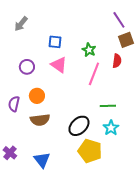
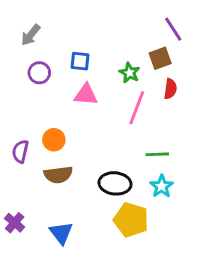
brown square: (126, 40) -> (160, 58), moved
pink triangle: (59, 65) -> (86, 95), turned -30
purple circle: (27, 67) -> (39, 73), moved
black ellipse: (79, 126) -> (115, 183), turned 50

